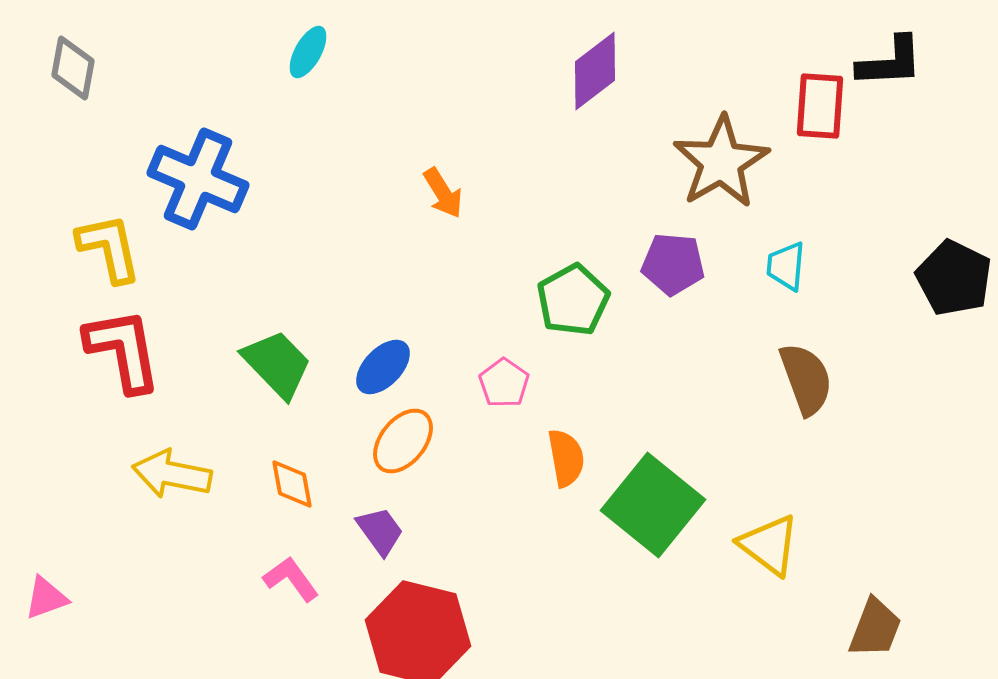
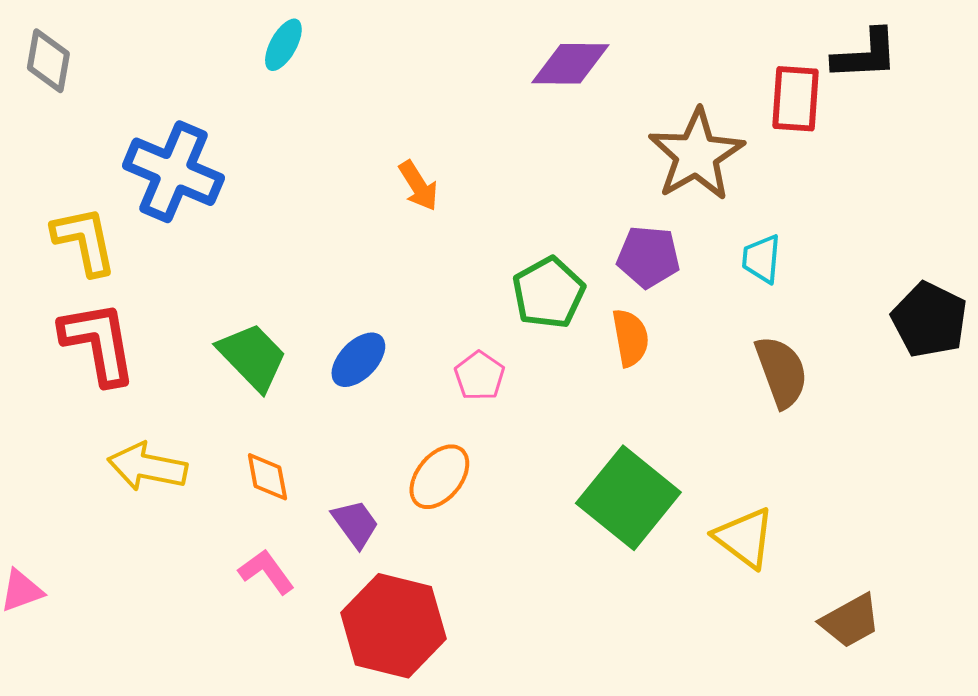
purple diamond: (595, 71) -> (570, 64), turned 38
black pentagon: (954, 278) -> (929, 320), moved
orange ellipse: (403, 441) -> (439, 477), moved
orange semicircle: (566, 458) -> (630, 338), moved
brown trapezoid: (875, 628) -> (850, 621), turned 40

